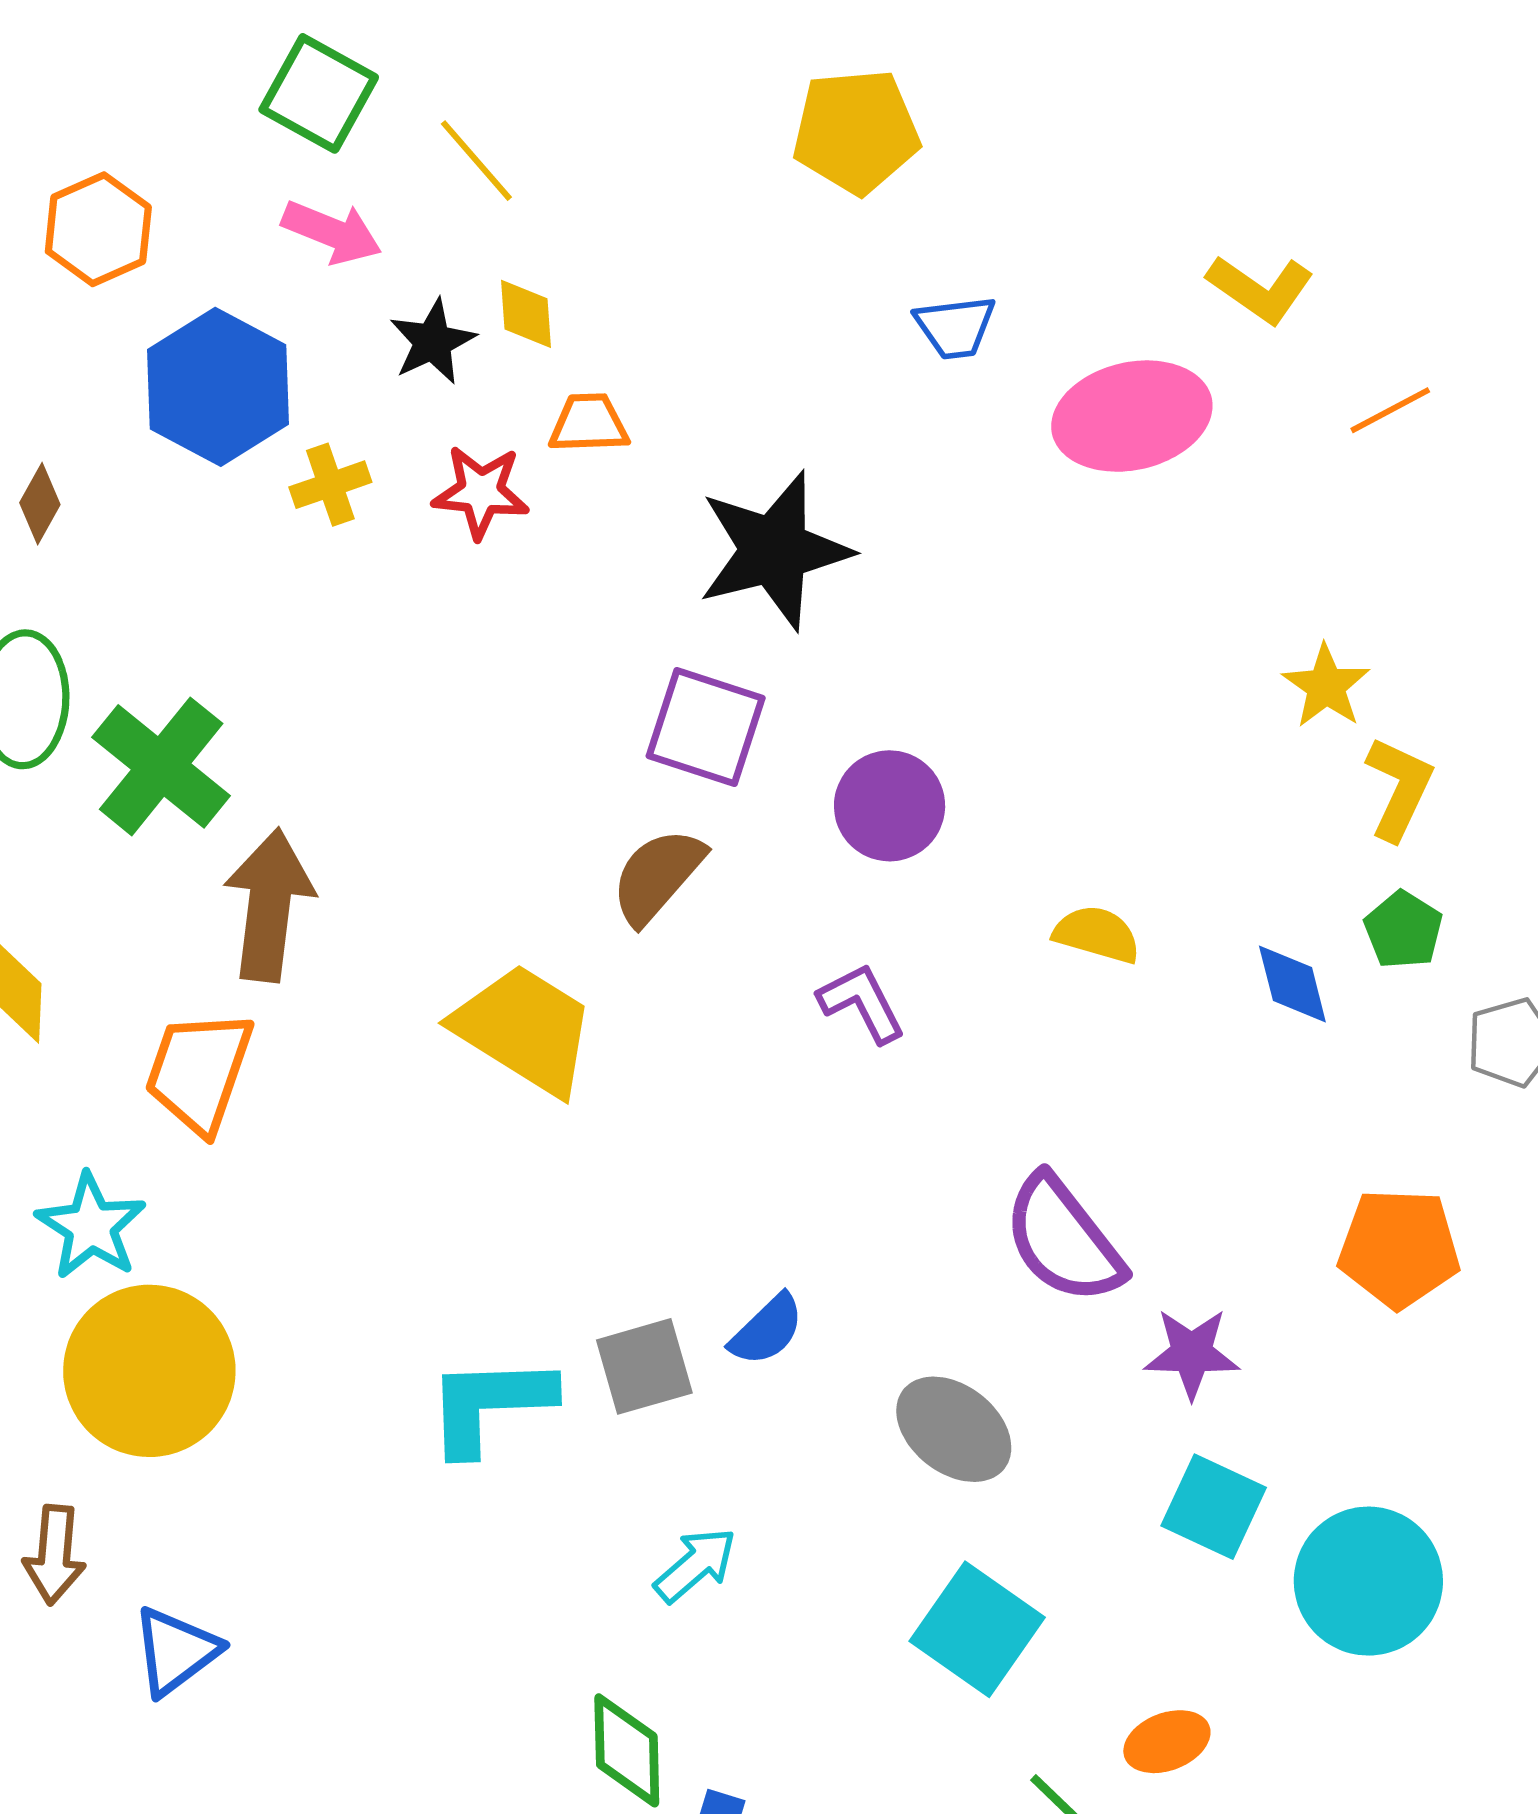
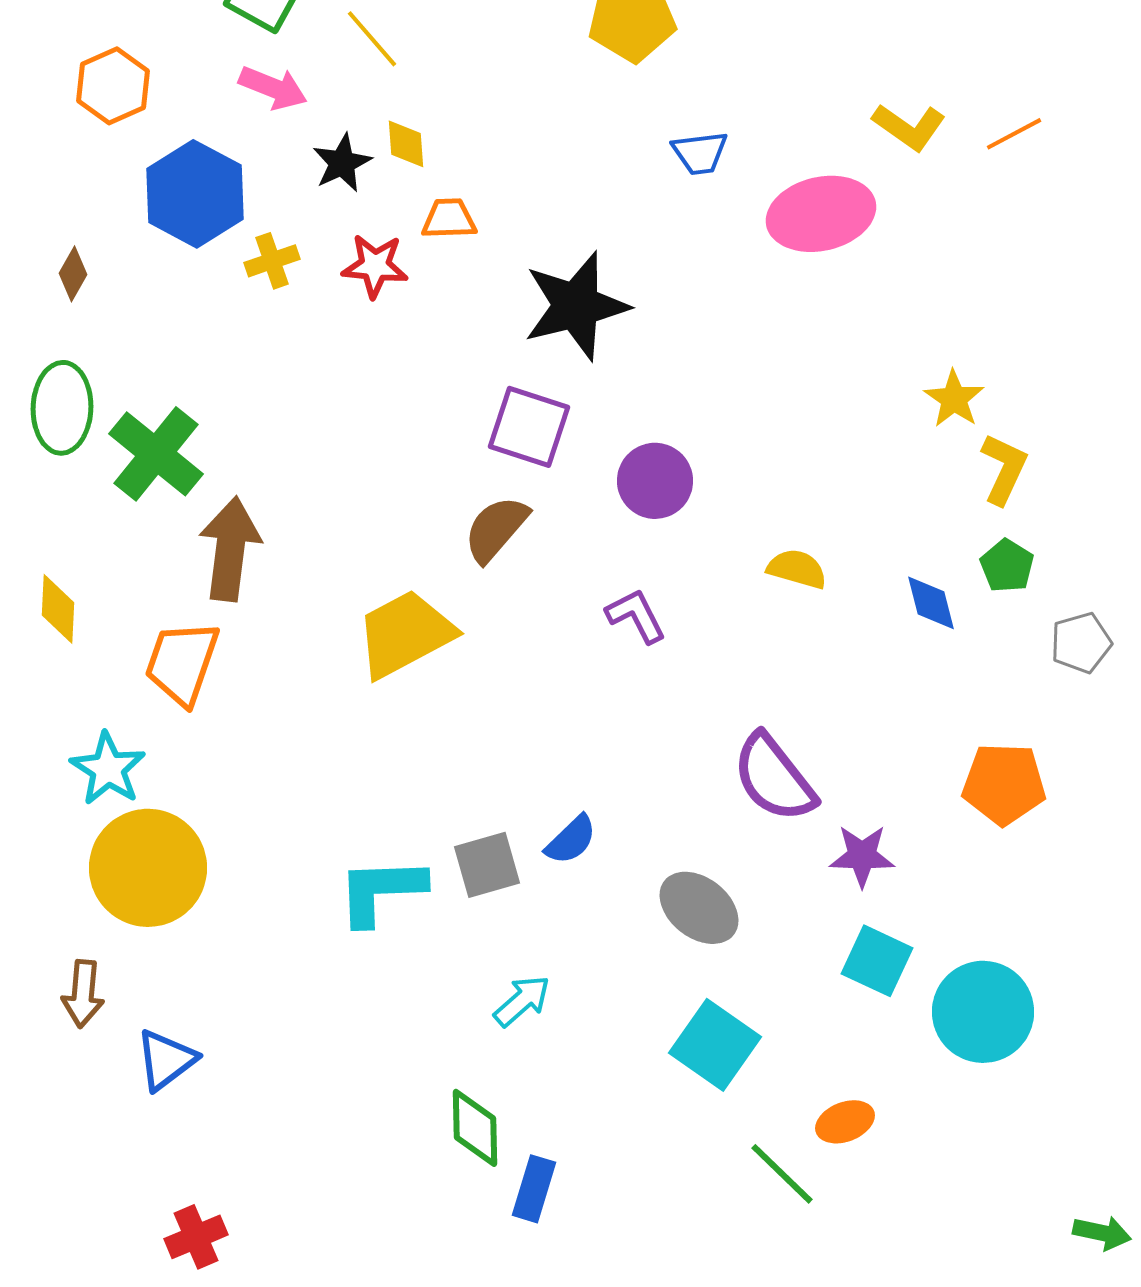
orange line: (1390, 410) -> (1014, 134), moved
yellow trapezoid: (525, 1029) -> (405, 634), turned -60

